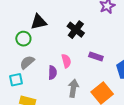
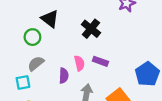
black triangle: (39, 22) -> (50, 19), turned 48
purple rectangle: (96, 57) -> (100, 61), moved

